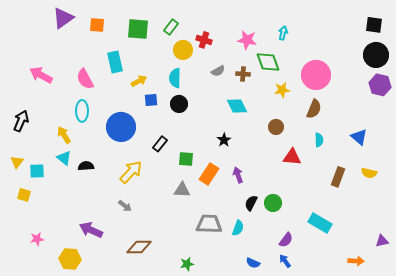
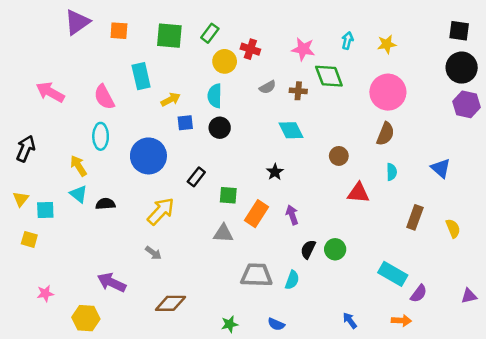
yellow star: (282, 90) -> (387, 44), moved
yellow semicircle: (369, 173) -> (453, 228), moved, turned -126
purple semicircle: (286, 240) -> (419, 293), moved
orange arrow: (356, 261) -> (401, 321), moved
blue semicircle: (253, 263) -> (276, 324), moved

